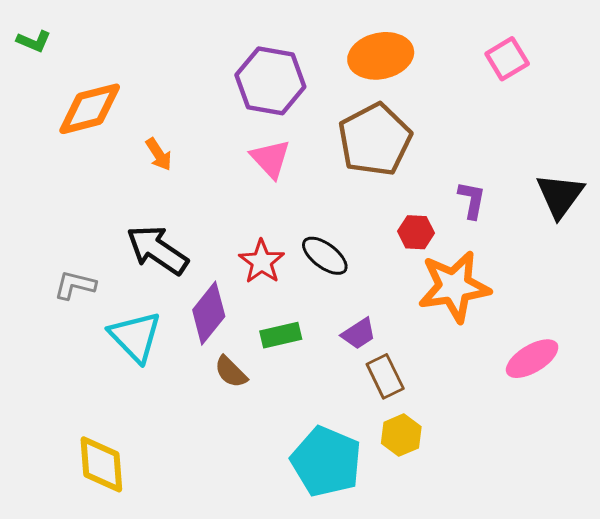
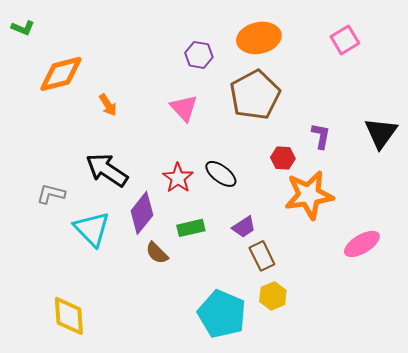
purple hexagon: (270, 81) -> (199, 55), moved, size x0.6

